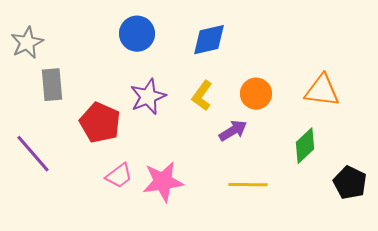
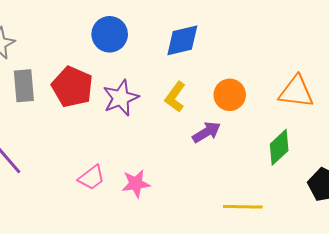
red pentagon: (100, 123) -> (72, 87), moved
pink star: (163, 182) -> (136, 184), size x0.7
yellow line: (248, 185) -> (243, 207), moved

